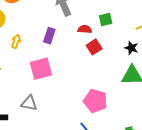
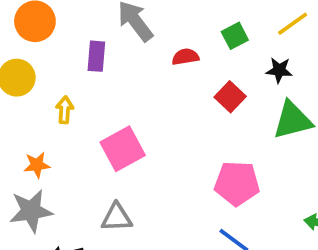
green square: (106, 19) -> (235, 36), moved
purple rectangle: (49, 36) -> (96, 56), moved
red square: (94, 47) -> (230, 97), moved

